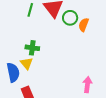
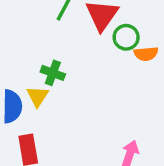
orange semicircle: (84, 25) -> (146, 54), turned -128

